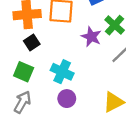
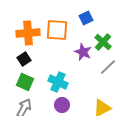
black square: (32, 43) -> (24, 59), moved

